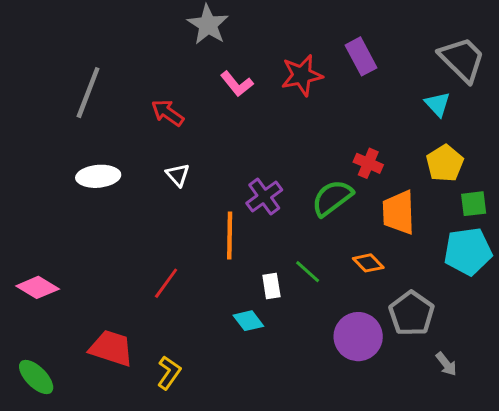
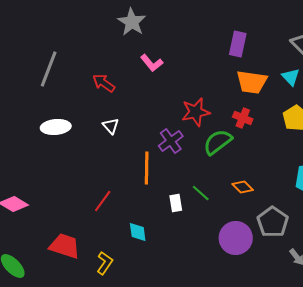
purple rectangle: (361, 56) -> (238, 44), turned 40
red star: (302, 75) -> (196, 112), moved
orange trapezoid: (399, 212) -> (252, 82), moved, turned -80
cyan diamond: (248, 321) -> (138, 232), moved, turned 30

